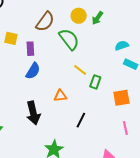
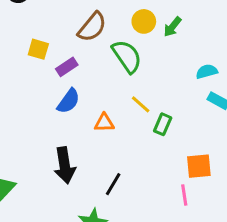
purple rectangle: (30, 49) -> (67, 67), turned 56
orange triangle: (60, 96) -> (104, 123), moved
orange square: (121, 98) -> (199, 166), moved
black line: (81, 120) -> (113, 184), moved
pink line: (125, 128) -> (184, 195), moved

